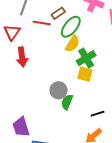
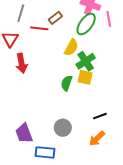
green ellipse: (71, 27) -> (86, 24), moved
gray circle: (59, 90) -> (63, 128), moved
green semicircle: (67, 102) -> (67, 83), moved

